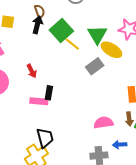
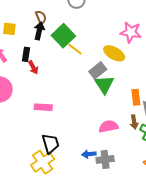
green triangle: (97, 35) -> (104, 84), moved
red arrow: (32, 71) -> (33, 67), moved
black rectangle: (49, 93) -> (26, 54), moved
blue arrow: (120, 145) -> (89, 154), moved

